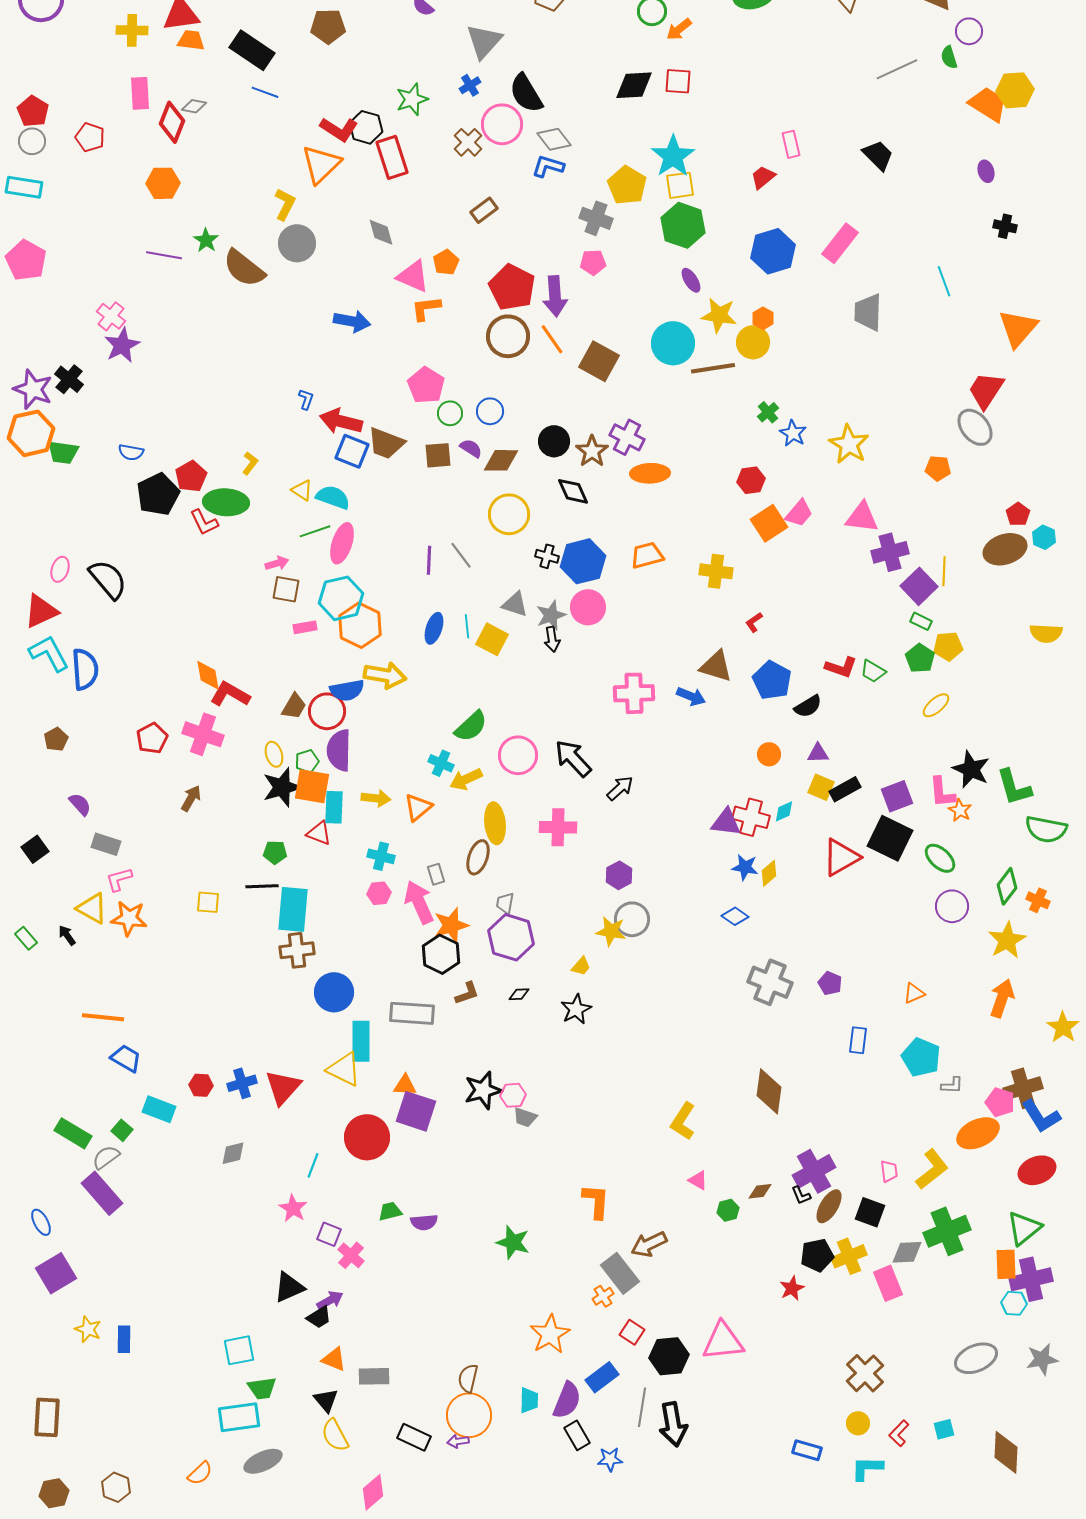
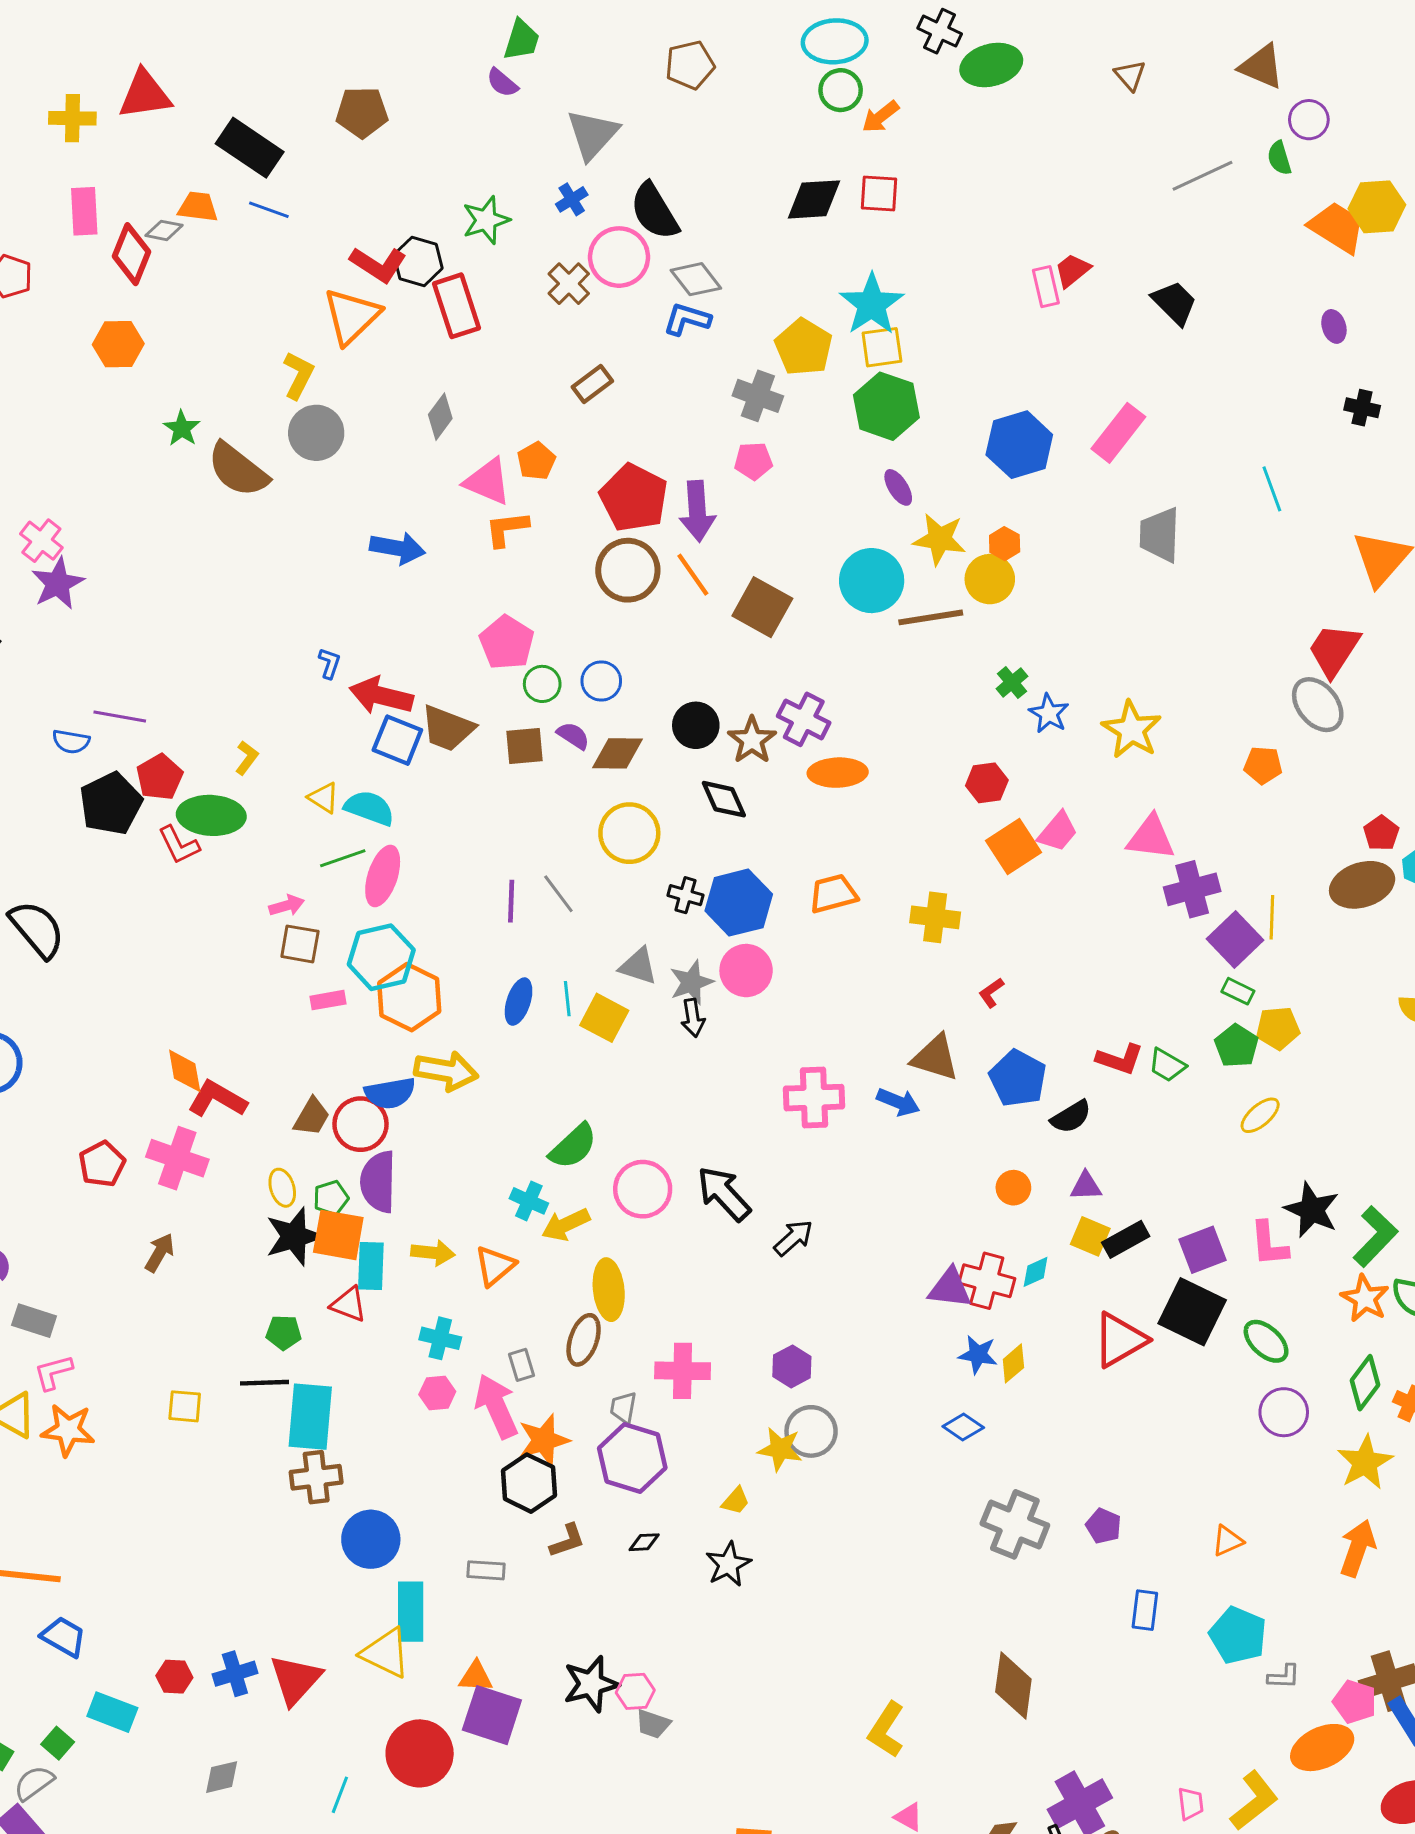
orange trapezoid: (191, 40) -> (198, 207), moved
red trapezoid: (763, 177) -> (1073, 270), moved
gray diamond: (381, 232) -> (440, 417), turned 52
purple line: (164, 255) -> (120, 716), moved
green L-shape: (1014, 787) -> (1375, 1236), turned -120
orange star: (960, 810) -> (1365, 1298), moved, size x1.4
pink cross: (558, 827) -> (683, 1371), moved
gray rectangle: (412, 1013) -> (486, 1570), size x0.6

